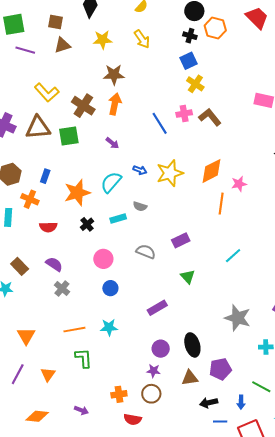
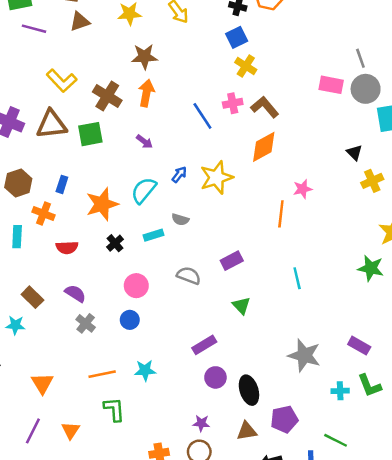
blue arrow: (140, 170) -> (179, 174), turned -72
orange diamond: (212, 171) -> (264, 147), moved
cyan line: (233, 256) -> (297, 278), turned -60
blue circle: (110, 288) -> (130, 320), moved
purple circle: (161, 349) -> (215, 377), moved

